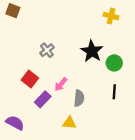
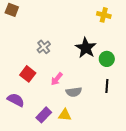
gray semicircle: (79, 98) -> (74, 92), turned 77
purple rectangle: (43, 99) -> (44, 115), moved
purple semicircle: (15, 123) -> (16, 100), moved

